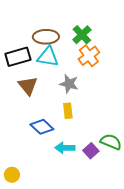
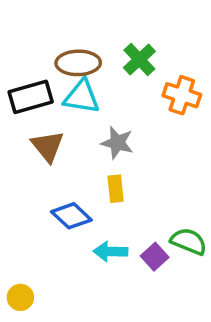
orange cross: (89, 56) -> (182, 95), moved, turned -35

